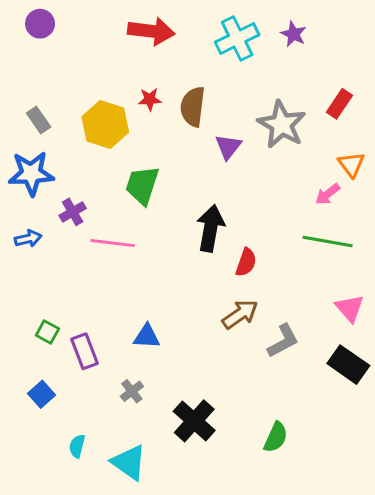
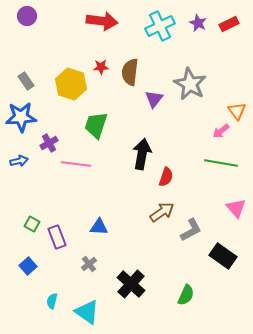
red rectangle: (339, 104) -> (229, 24), moved, turned 30
black rectangle: (348, 365) -> (223, 256), moved

